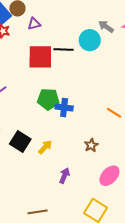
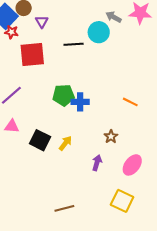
purple triangle: (34, 24) -> (42, 22), turned -40
red square: (40, 57) -> (32, 54), moved
purple arrow: (64, 176) -> (97, 163), moved

